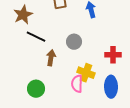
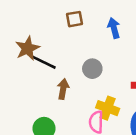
brown star: (23, 15) -> (27, 48), moved

